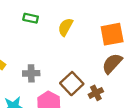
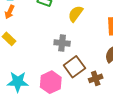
gray cross: (31, 73) -> (62, 43), moved

